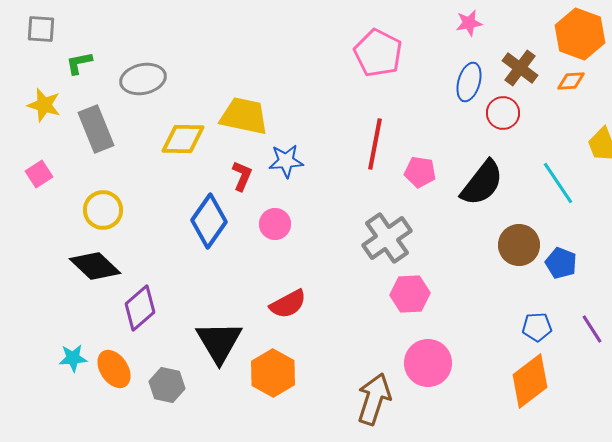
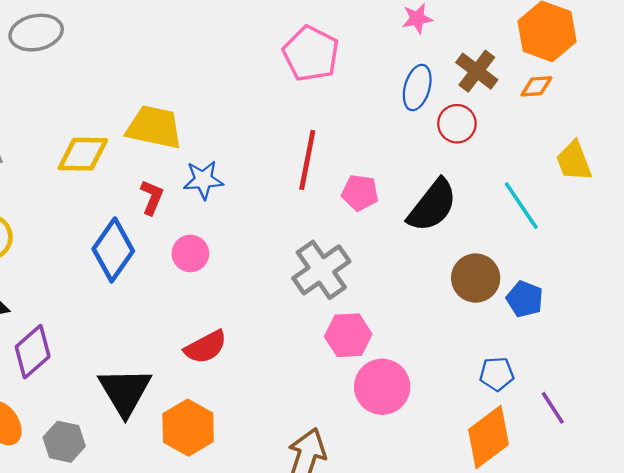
gray ellipse: (143, 79) -> (36, 33), moved
purple line: (592, 329) -> (553, 408), moved
pink circle: (428, 363) -> (382, 387), moved

